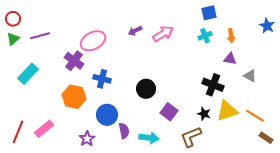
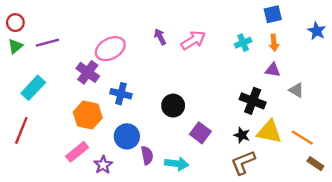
blue square: (209, 13) -> (273, 14), moved
purple arrow: (135, 31) -> (160, 37), turned 88
yellow triangle: (227, 111) -> (269, 132), turned 30
pink rectangle: (44, 129) -> (77, 152), moved
red line: (18, 132) -> (21, 130), moved
brown L-shape: (191, 137) -> (243, 162), moved

